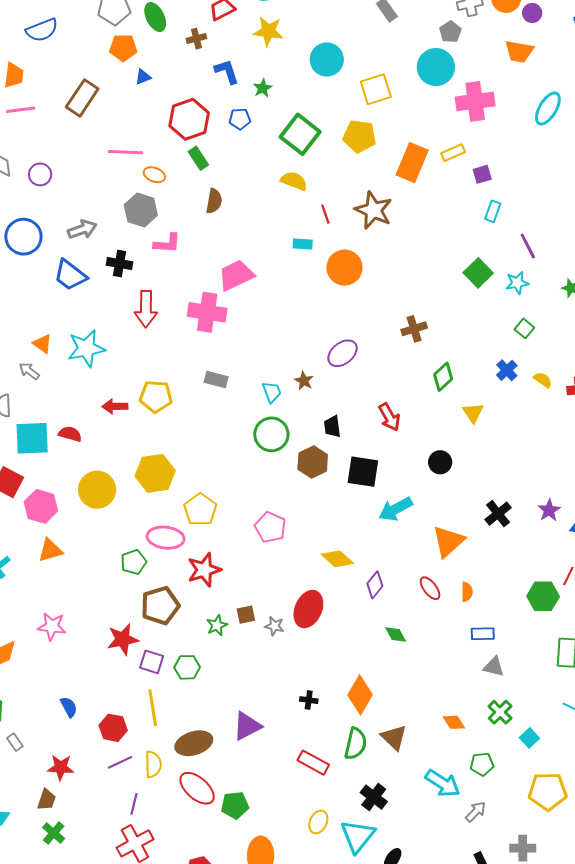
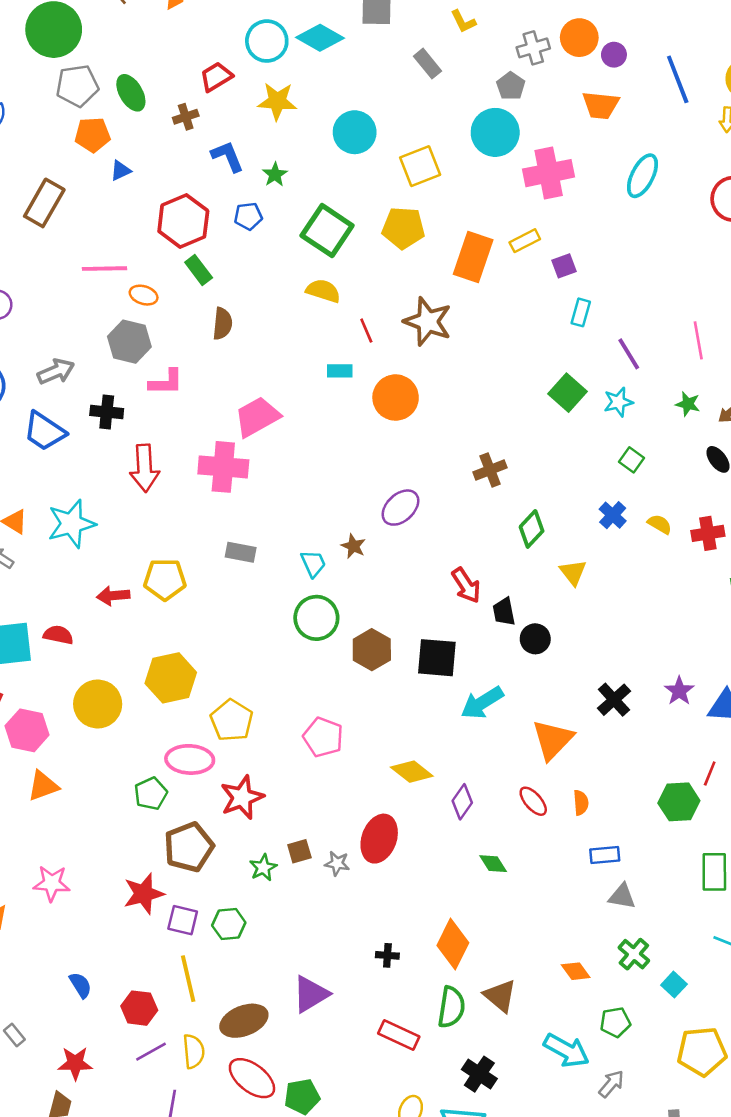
black trapezoid: (332, 427) -> (504, 612), moved

